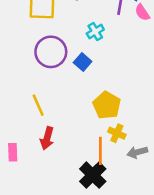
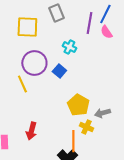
cyan cross: (95, 32) -> (69, 47), turned -32
yellow line: (38, 105) -> (22, 84), moved
gray arrow: (137, 152) -> (102, 113), moved

